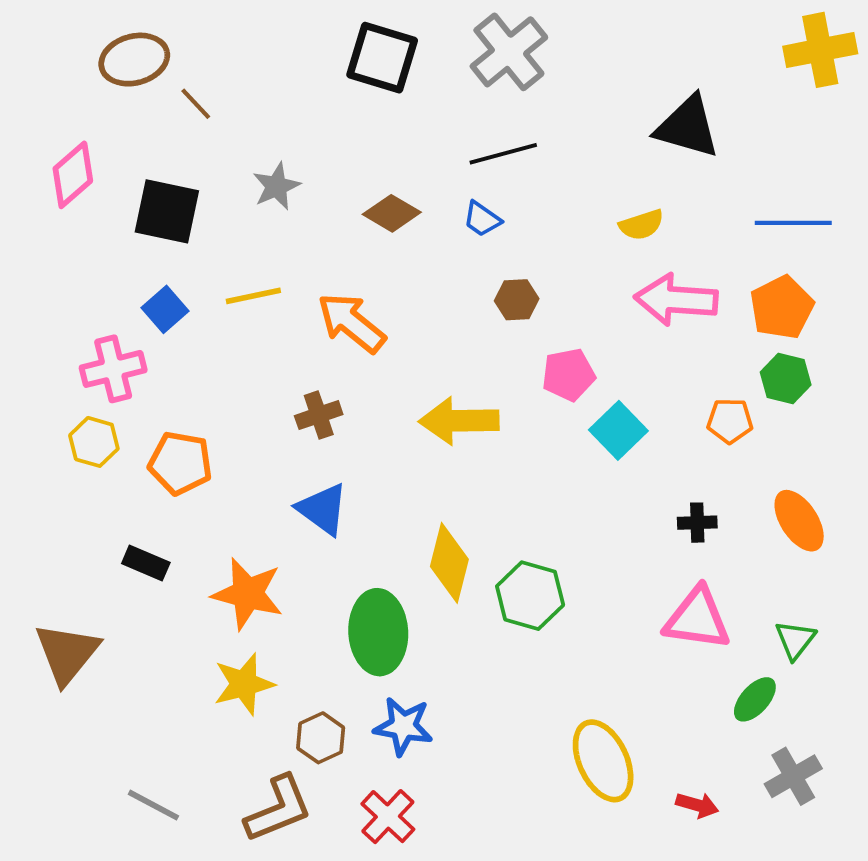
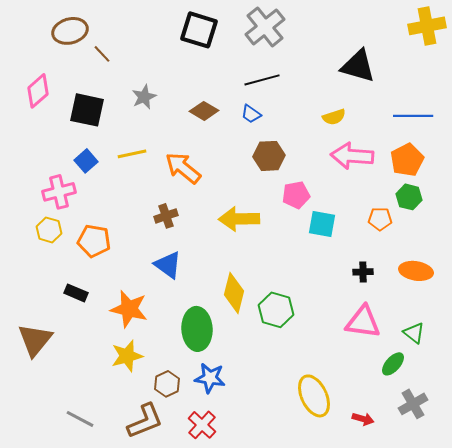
brown hexagon: (517, 300) -> (269, 156), size x1.4
cyan square: (618, 430) -> (322, 224), turned -36
orange ellipse: (799, 521) -> (416, 271), turned -48
green triangle: (795, 640) -> (414, 333), turned -30

